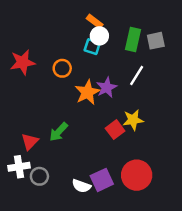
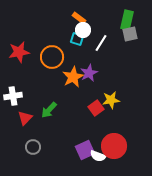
green rectangle: (133, 39) -> (127, 20), moved
orange circle: (62, 68) -> (52, 57), size x1.5
white line: (137, 75) -> (101, 43), moved
white cross: (19, 167) -> (13, 96), moved
white semicircle: (81, 186) -> (98, 156), moved

